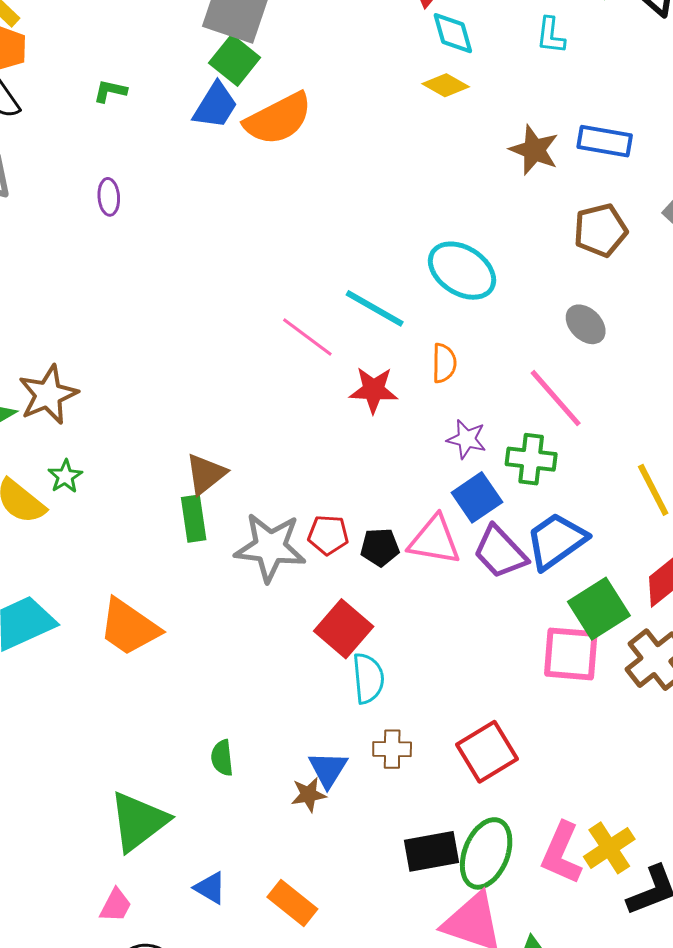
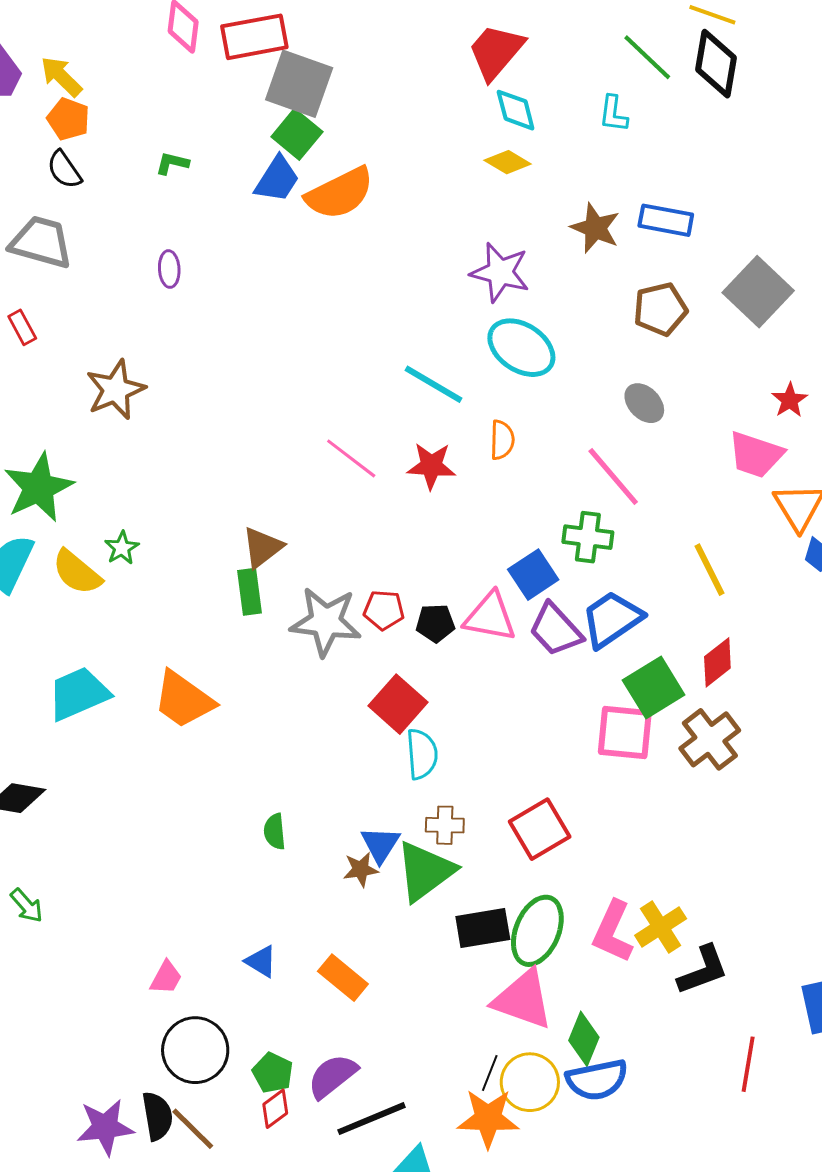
pink line: (307, 337) -> (351, 458), moved
brown star: (48, 395) -> (116, 390), moved
purple star: (467, 439) -> (500, 272), moved, size x1.5
green triangle: (138, 821) -> (425, 871), moved

